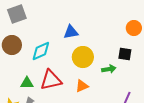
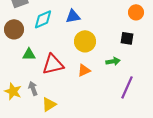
cyan diamond: (41, 51) -> (43, 19), moved
green arrow: (109, 69) -> (113, 61), moved
green triangle: (27, 83) -> (29, 54), moved

